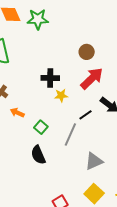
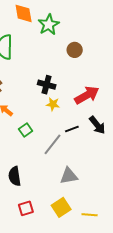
green star: (38, 19) -> (49, 25), turned 30
brown circle: (87, 52) -> (75, 50), moved
black semicircle: (38, 155) -> (15, 176), moved

